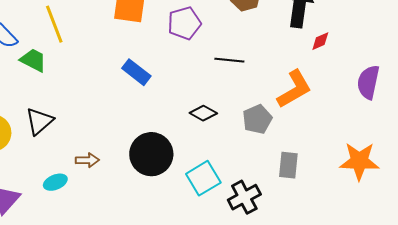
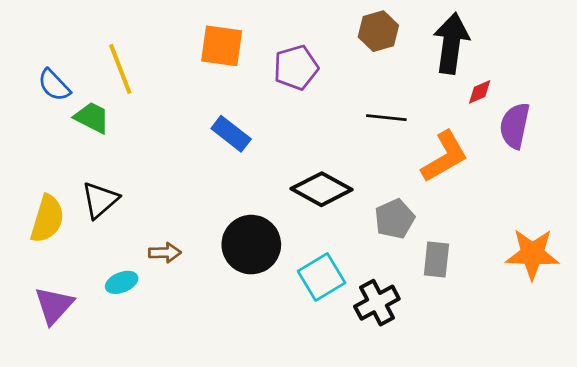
black line: (229, 60) -> (386, 118), moved
purple semicircle: (368, 82) -> (515, 126), moved
black diamond: (203, 113) -> (322, 189), size x1.6
gray pentagon: (257, 119) -> (395, 219), moved

